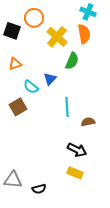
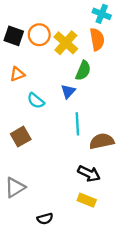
orange circle: (34, 18) -> (39, 35), moved
blue triangle: (50, 79) -> (68, 91), moved
brown square: (18, 107) -> (21, 137), moved
brown semicircle: (88, 122) -> (102, 141), size x1.5
gray triangle: (13, 180) -> (15, 187), moved, turned -36

